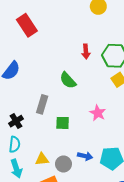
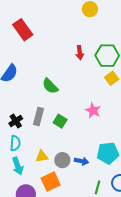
green semicircle: (68, 80) -> (50, 86), moved
gray rectangle: (42, 104) -> (38, 116), moved
green square: (63, 123) -> (60, 121), turned 32
blue arrow: (85, 156) -> (82, 161), moved

